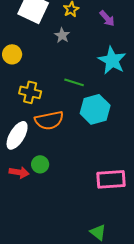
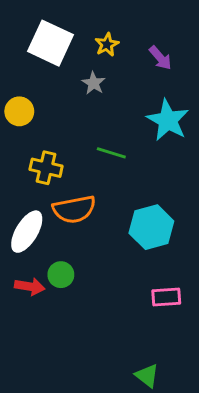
cyan hexagon: (95, 109) -> (151, 227), moved
pink rectangle: (111, 179) -> (166, 297), size x0.7

